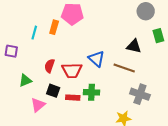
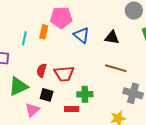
black triangle: (134, 46) -> (112, 37), moved
blue triangle: (96, 59) -> (81, 35), moved
green triangle: (25, 80) -> (18, 86), size x1.5
red rectangle: (73, 98) -> (72, 109), moved

